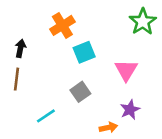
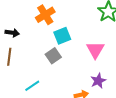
black arrow: (20, 48) -> (12, 33), turned 88
gray square: (80, 92) -> (53, 56), moved

